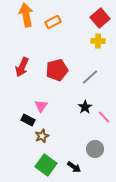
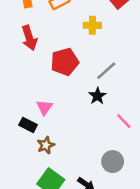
yellow cross: (98, 41) -> (92, 25), moved
red arrow: (22, 67) -> (29, 38), moved, turned -42
black star: (85, 107) -> (97, 96), moved

